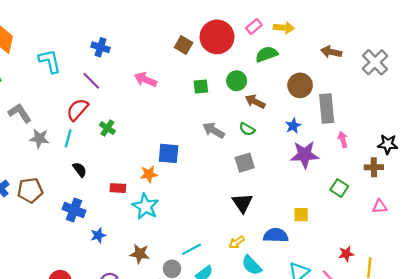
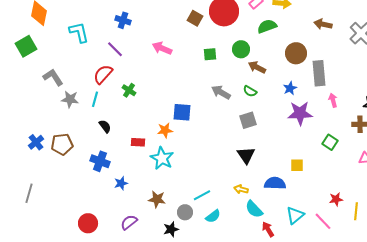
yellow arrow: (237, 242) -> (241, 189), turned 48

